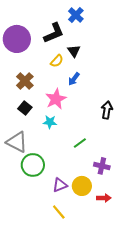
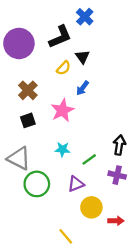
black square: (25, 108) -> (28, 120), turned 32
black arrow: (107, 110) -> (119, 145), moved
cyan star: (50, 122) -> (62, 149), moved
purple cross: (102, 166) -> (117, 175), moved
purple triangle: (60, 185) -> (76, 184), moved

